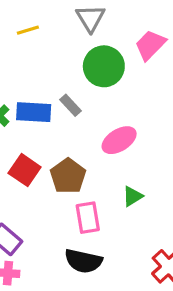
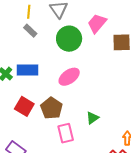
yellow line: (28, 30) -> (29, 12), moved, turned -64
gray rectangle: (71, 105) -> (30, 31), moved
pink ellipse: (119, 140) -> (69, 77), moved

